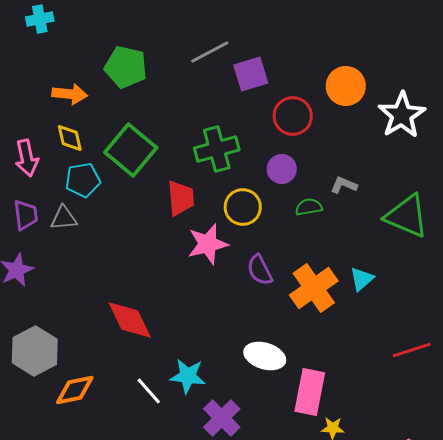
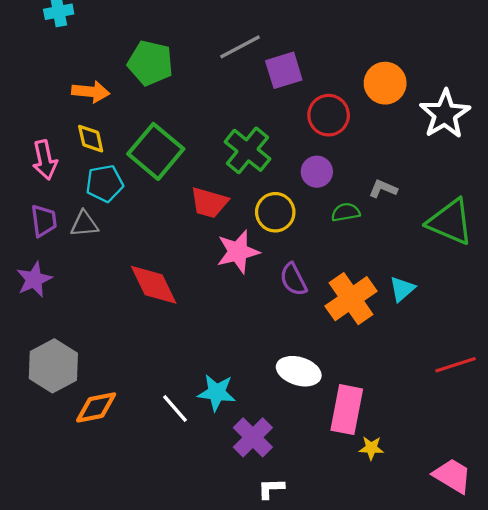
green cross: (217, 149) -> (247, 150), turned -36
red trapezoid: (181, 198) -> (209, 203), turned 111
red diamond: (130, 320) -> (154, 285), moved

